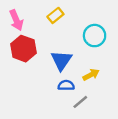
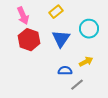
blue triangle: (61, 60) -> (61, 39), moved

